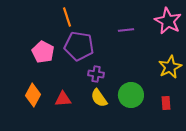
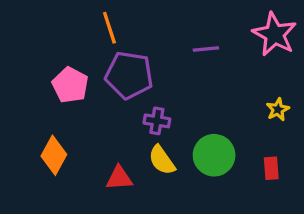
yellow star: (170, 67) -> (278, 109), size x0.6
red triangle: (63, 99) -> (119, 178), moved

